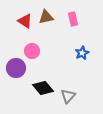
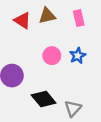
pink circle: (32, 51) -> (52, 56), moved
blue star: (82, 53) -> (78, 56), moved

